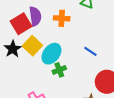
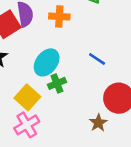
yellow square: (32, 46) -> (27, 97), moved

